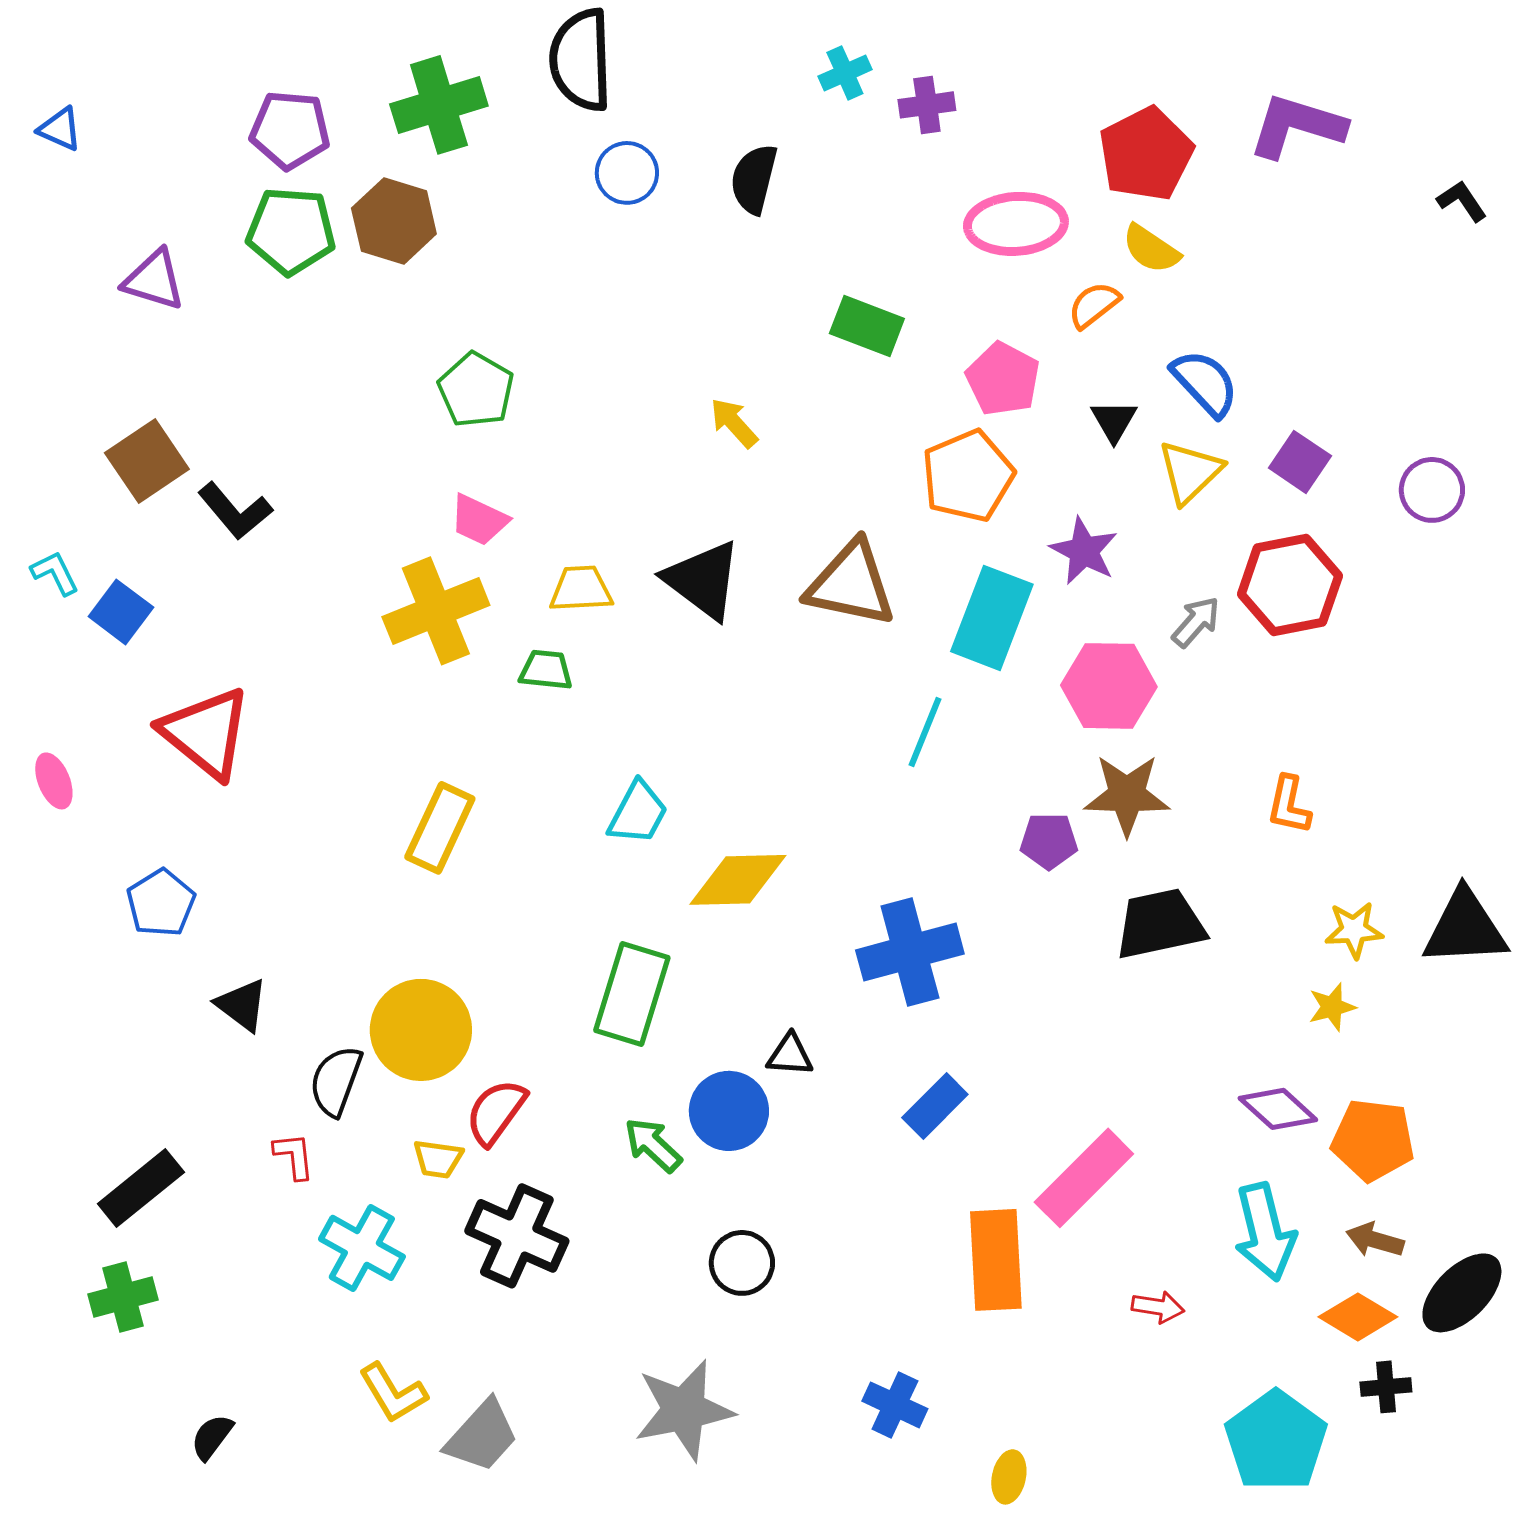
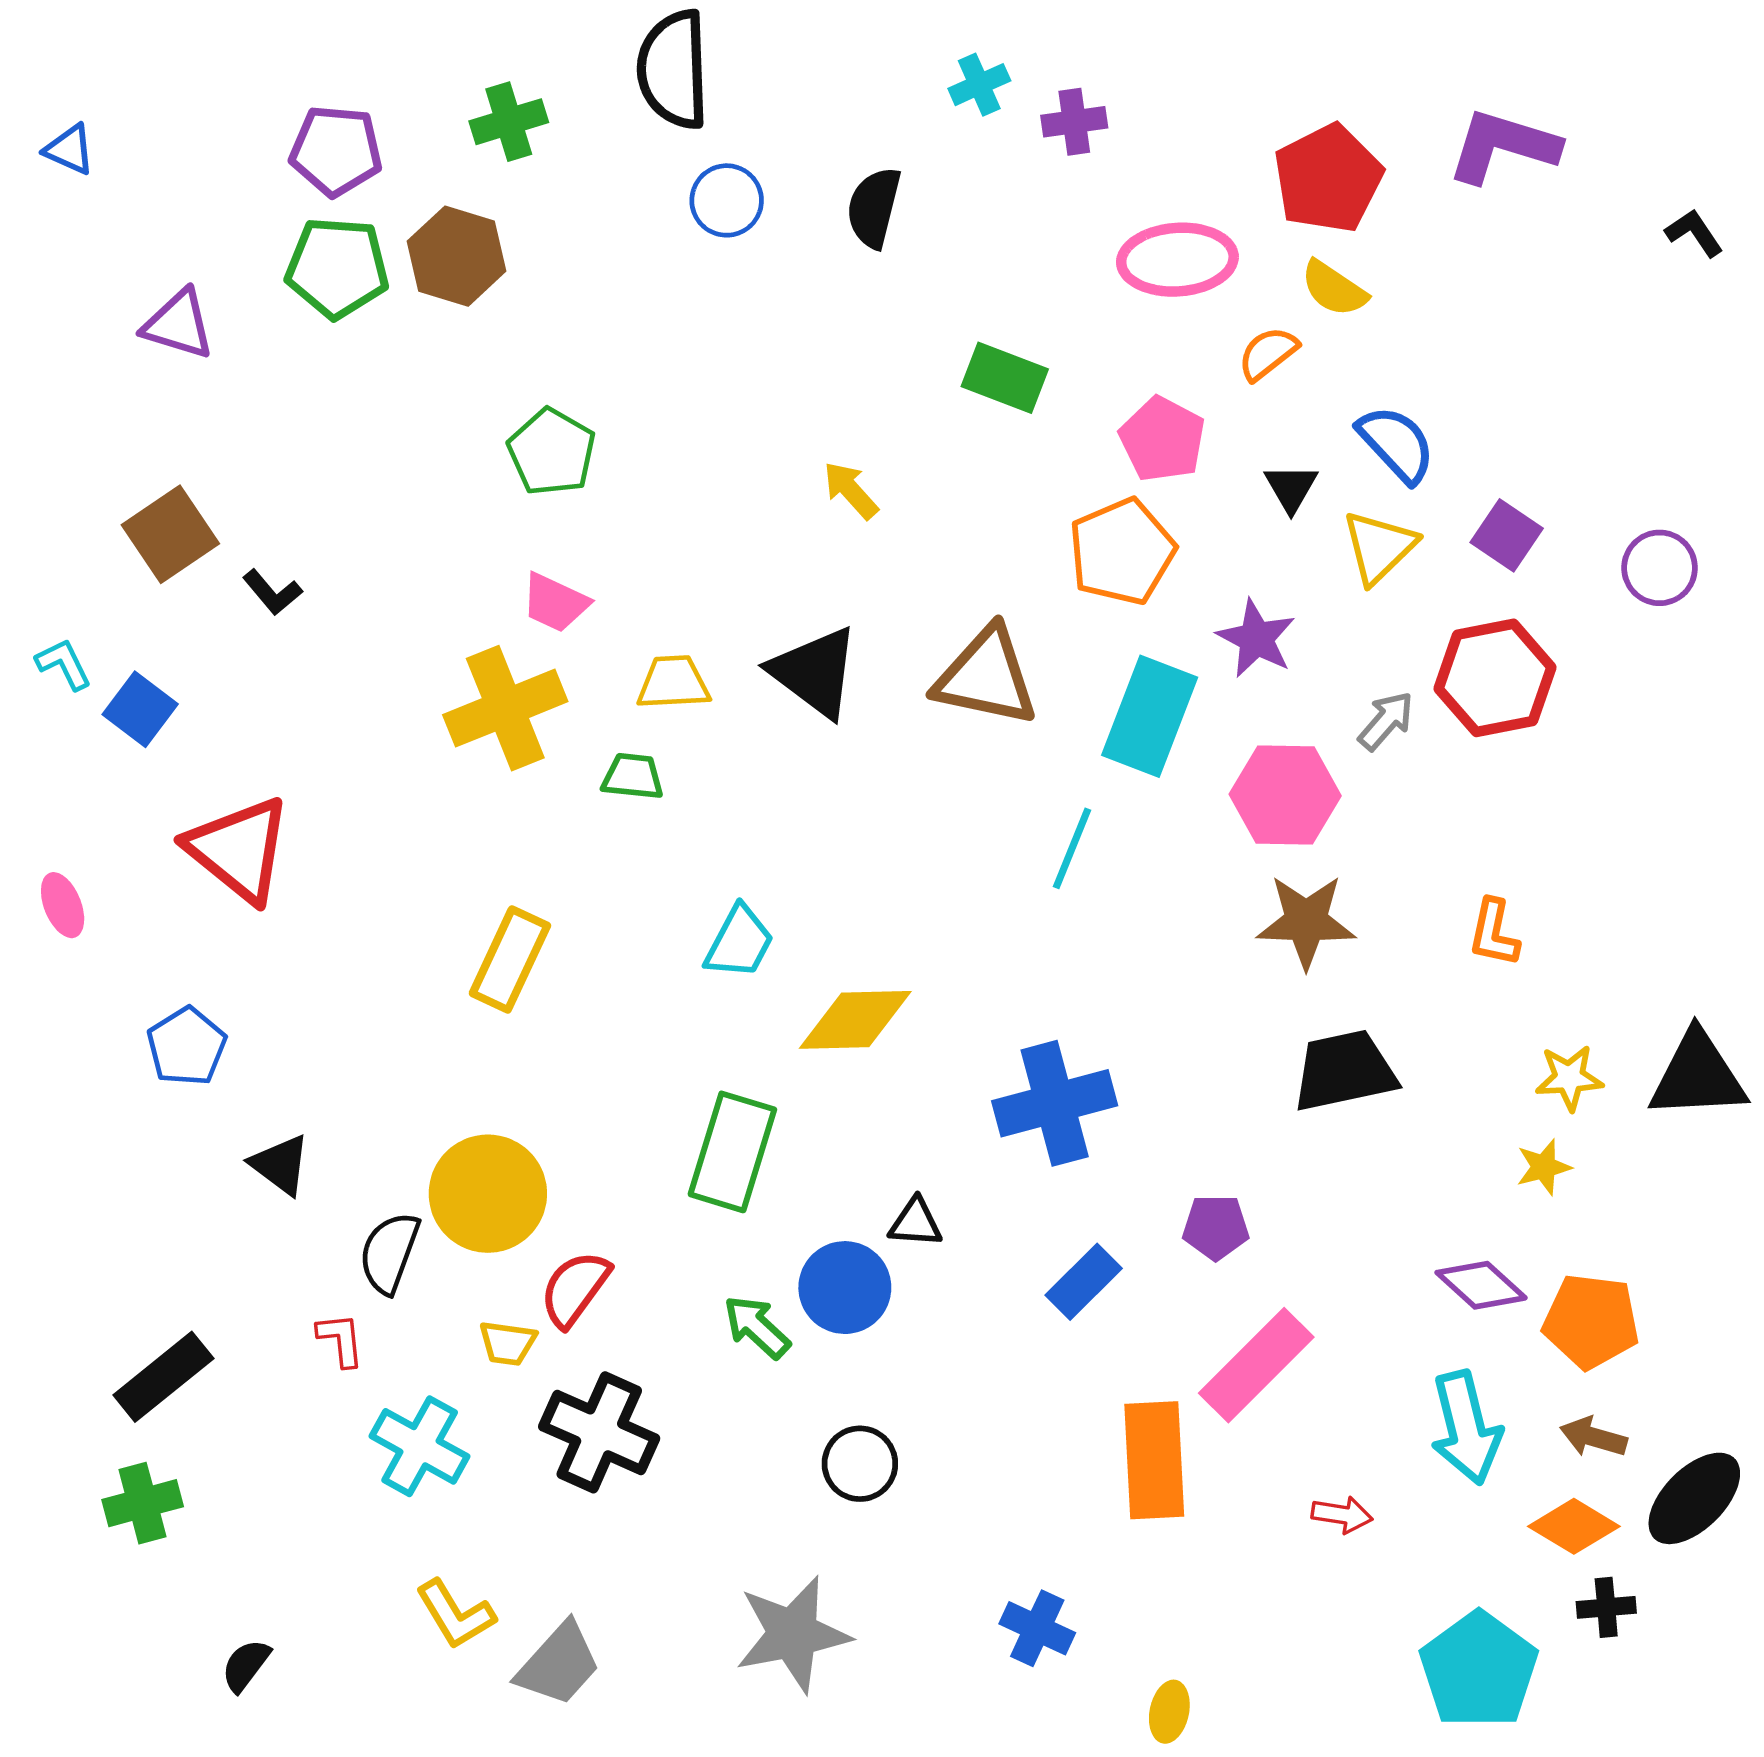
green cross: (439, 105) -> (509, 122), size x0.7
black L-shape: (235, 511) -> (272, 592), size x0.7
purple pentagon: (1049, 841) -> (1216, 1227), moved

